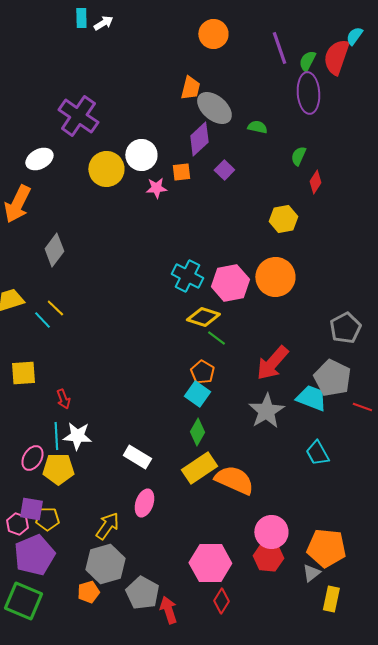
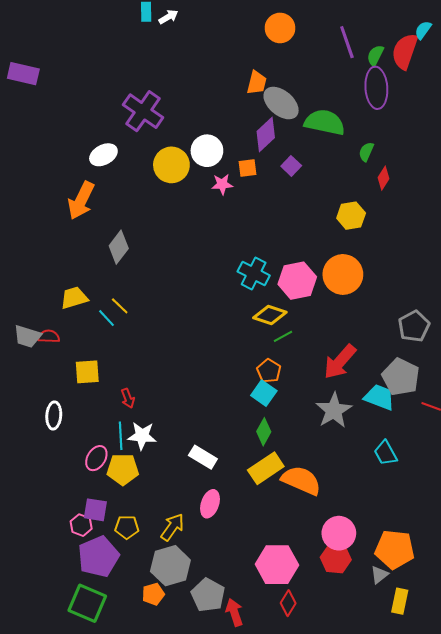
green semicircle: (257, 127) -> (325, 122), size x2.0
green line: (216, 338) -> (283, 336), turned -66
yellow pentagon: (47, 519) -> (127, 527), moved

